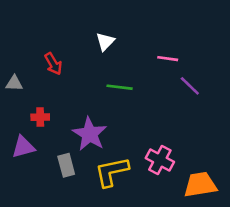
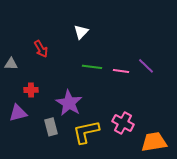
pink line: (168, 59) -> (121, 71), moved

